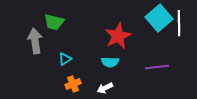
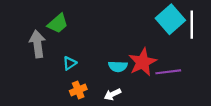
green trapezoid: (54, 22) -> (58, 24), turned -55
red star: (118, 36) -> (142, 62), moved

